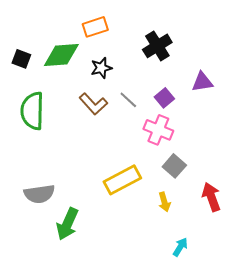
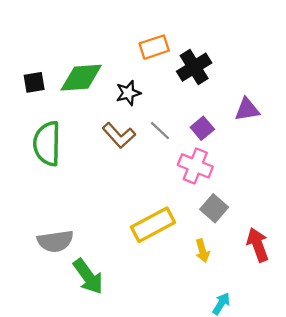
orange rectangle: (95, 27) -> (154, 47), moved
black square: (21, 59) -> (34, 82), turned -30
green arrow: (67, 224) -> (88, 277), turned -60

